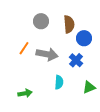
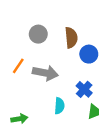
blue cross: (76, 60) -> (84, 89), moved

